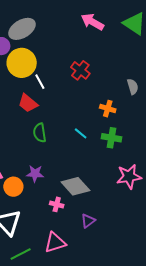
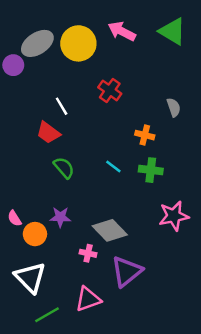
yellow circle: (22, 63) -> (78, 43), moved
green semicircle: (40, 133) -> (64, 168), turned 150
purple triangle: (88, 221) -> (127, 271), size x1.8

